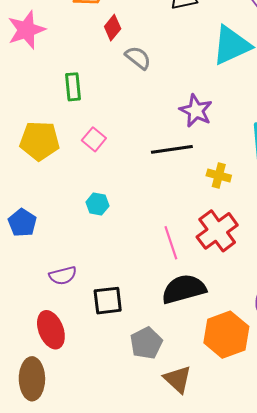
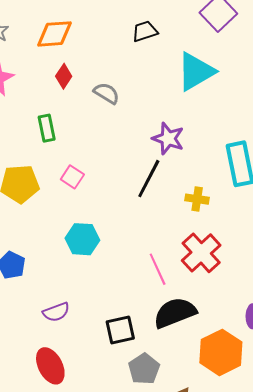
red diamond: (113, 28) -> (64, 76), moved
black line: (172, 149) -> (149, 179), turned -48
cyan hexagon: (97, 204) -> (82, 239), size x1.5
black square: (108, 301) -> (120, 330), moved

